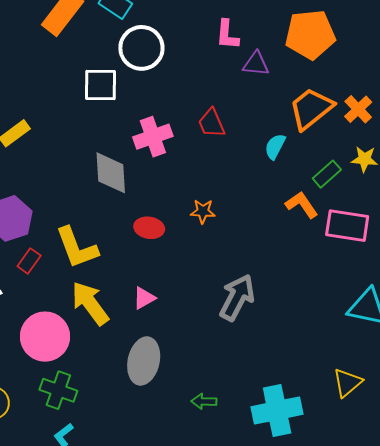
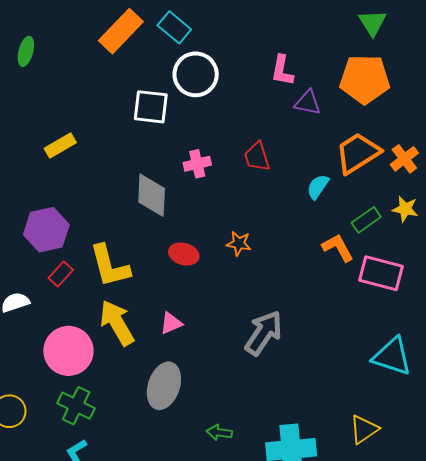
pink cross: (153, 137) -> (197, 164), size x0.7

